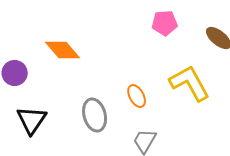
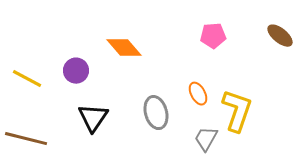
pink pentagon: (165, 23) -> (213, 36), moved
yellow L-shape: (190, 83) -> (237, 111), moved, turned 48

